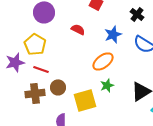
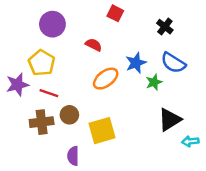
blue star: (113, 34) -> (136, 63), moved
orange ellipse: (103, 61) -> (106, 79), moved
green star: (107, 85) -> (154, 82), moved

